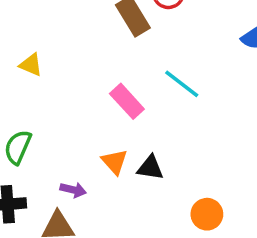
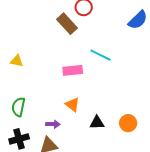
pink rectangle: (127, 101) -> (73, 70), turned -42
black triangle: (150, 168) -> (97, 123), moved

